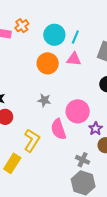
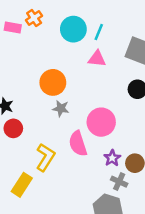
orange circle: (48, 63) -> (53, 82), moved
purple star: (96, 129) -> (112, 158), moved
gray cross: (83, 160) -> (119, 182), moved

